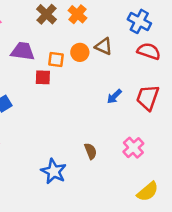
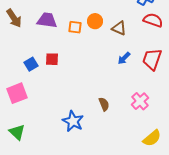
brown triangle: (104, 46) -> (119, 28), moved
red square: (43, 77) -> (52, 59), moved

